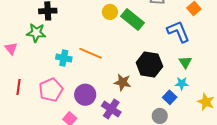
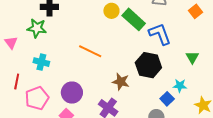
blue L-shape: (178, 32) -> (160, 34), moved
cyan cross: (64, 58) -> (41, 62), moved
green triangle: (185, 62) -> (192, 57), moved
pink pentagon: (51, 90) -> (37, 98), moved
purple circle: (85, 95) -> (72, 93), moved

